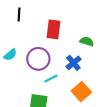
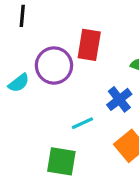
black line: (19, 14) -> (22, 16), moved
purple circle: (38, 59) -> (54, 66), moved

